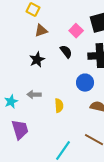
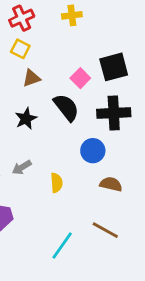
black semicircle: (66, 52) -> (66, 107), size x1.5
gray arrow: (34, 95) -> (22, 167), turned -32

